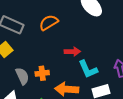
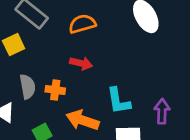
red arrow: (72, 52) -> (81, 63), moved

